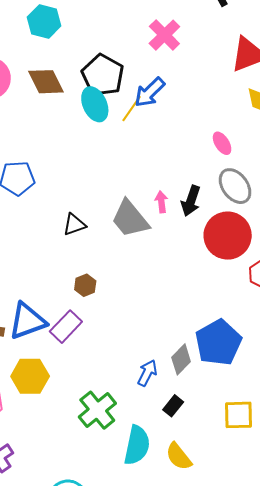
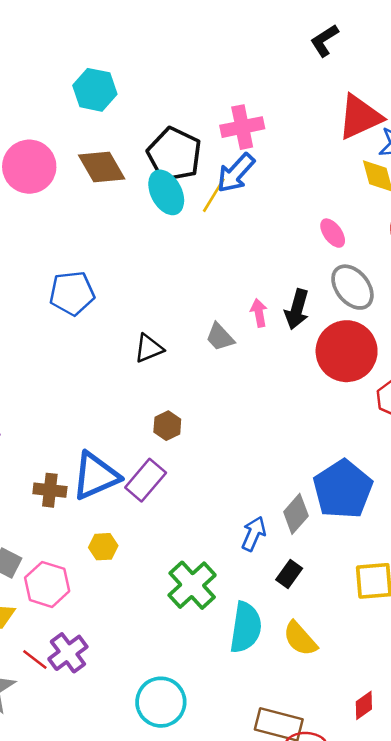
pink cross: (164, 35) -> (242, 127), moved, turned 36
gray trapezoid: (130, 219) -> (220, 337), size x0.6
yellow hexagon: (30, 376) -> (103, 547), size x0.6

